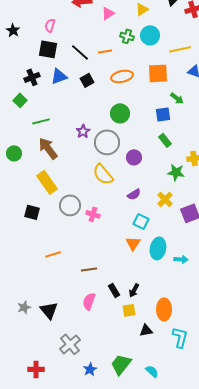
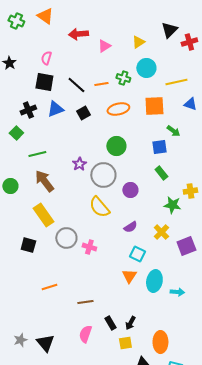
green cross: (127, 36) -> (123, 78), moved

